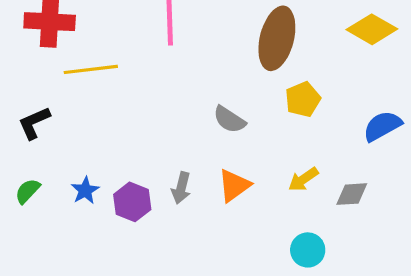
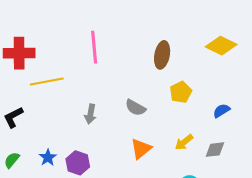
brown ellipse: (277, 38) -> (162, 55), size x0.7
blue semicircle: (382, 126) -> (221, 111), moved, size x0.7
gray arrow: (181, 188) -> (90, 114), moved

